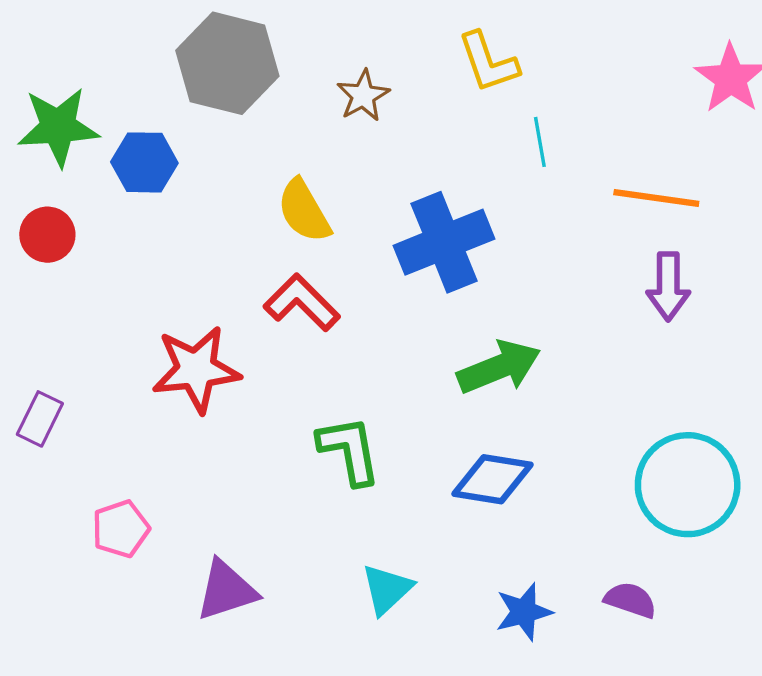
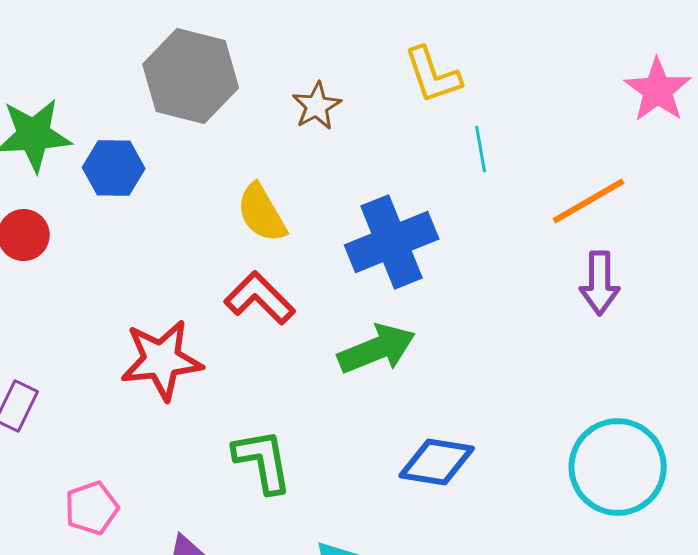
orange line: (656, 198) -> (589, 201), turned -38
green arrow: (499, 367) -> (377, 349), moved
green L-shape: (349, 450) -> (263, 461), moved

